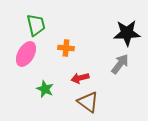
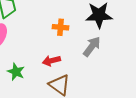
orange cross: (66, 48) -> (61, 27), moved

